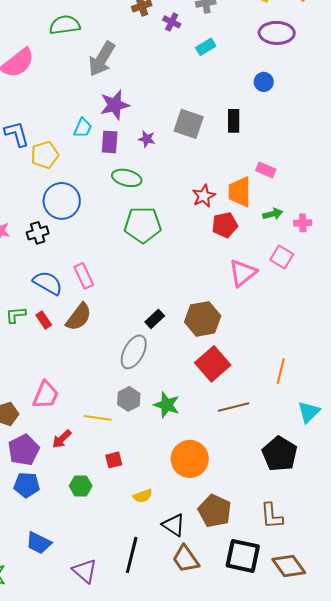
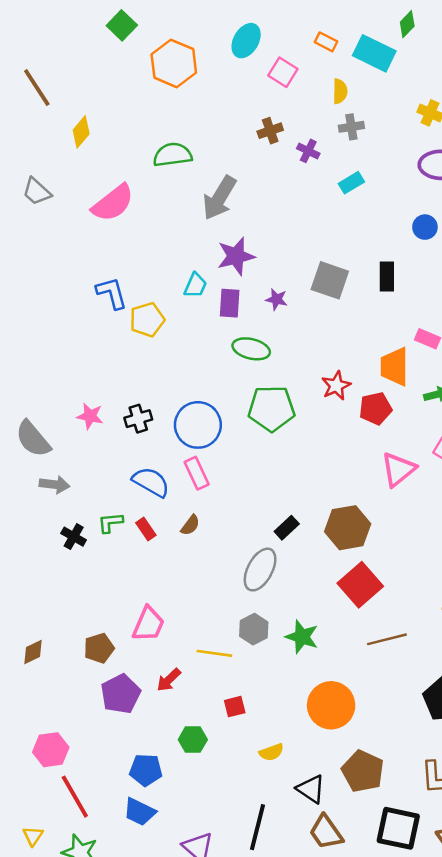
red star: (204, 196) -> (336, 386), moved
blue circle: (62, 201) -> (198, 425), moved
brown semicircle: (79, 317) -> (190, 525), size x0.6
blue pentagon: (27, 485) -> (146, 770), moved

